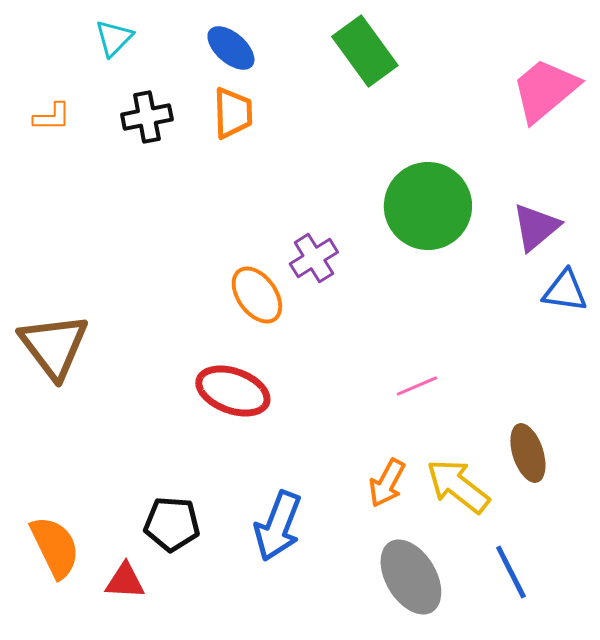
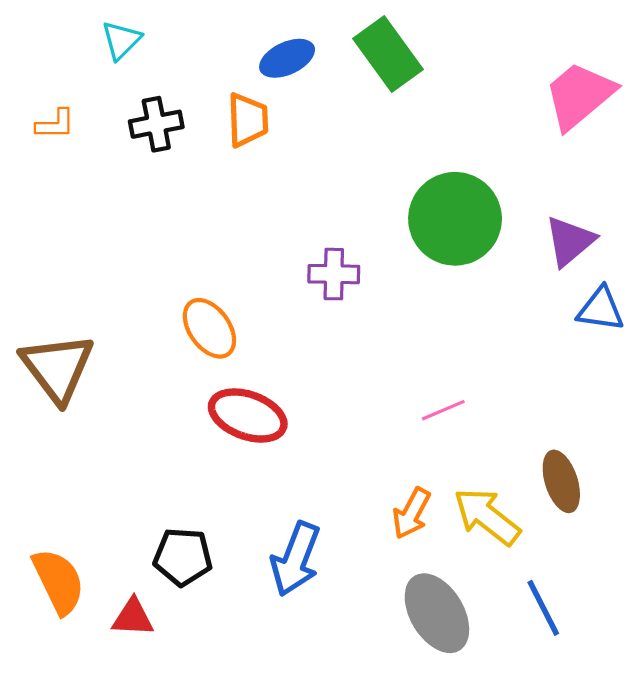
blue ellipse: (231, 48) -> (287, 58), moved, turned -66
purple cross: (314, 258) -> (334, 274), turned 33
orange ellipse: (257, 295) -> (209, 328), moved

